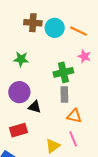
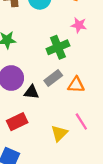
gray rectangle: (64, 94) -> (53, 78), moved, turned 63
orange triangle: (74, 116) -> (76, 85), moved

